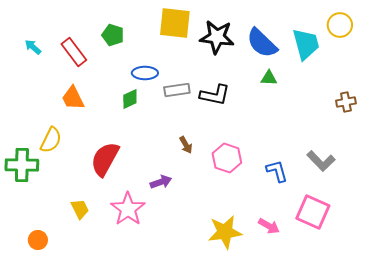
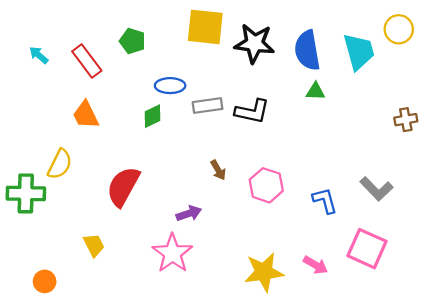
blue semicircle: (262, 43) -> (307, 50), turned 36
pink star: (128, 209) -> (172, 253), moved

